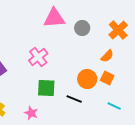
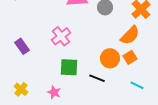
orange semicircle: (107, 56) -> (130, 35), size x1.5
orange square: (107, 78) -> (130, 57), turned 32

